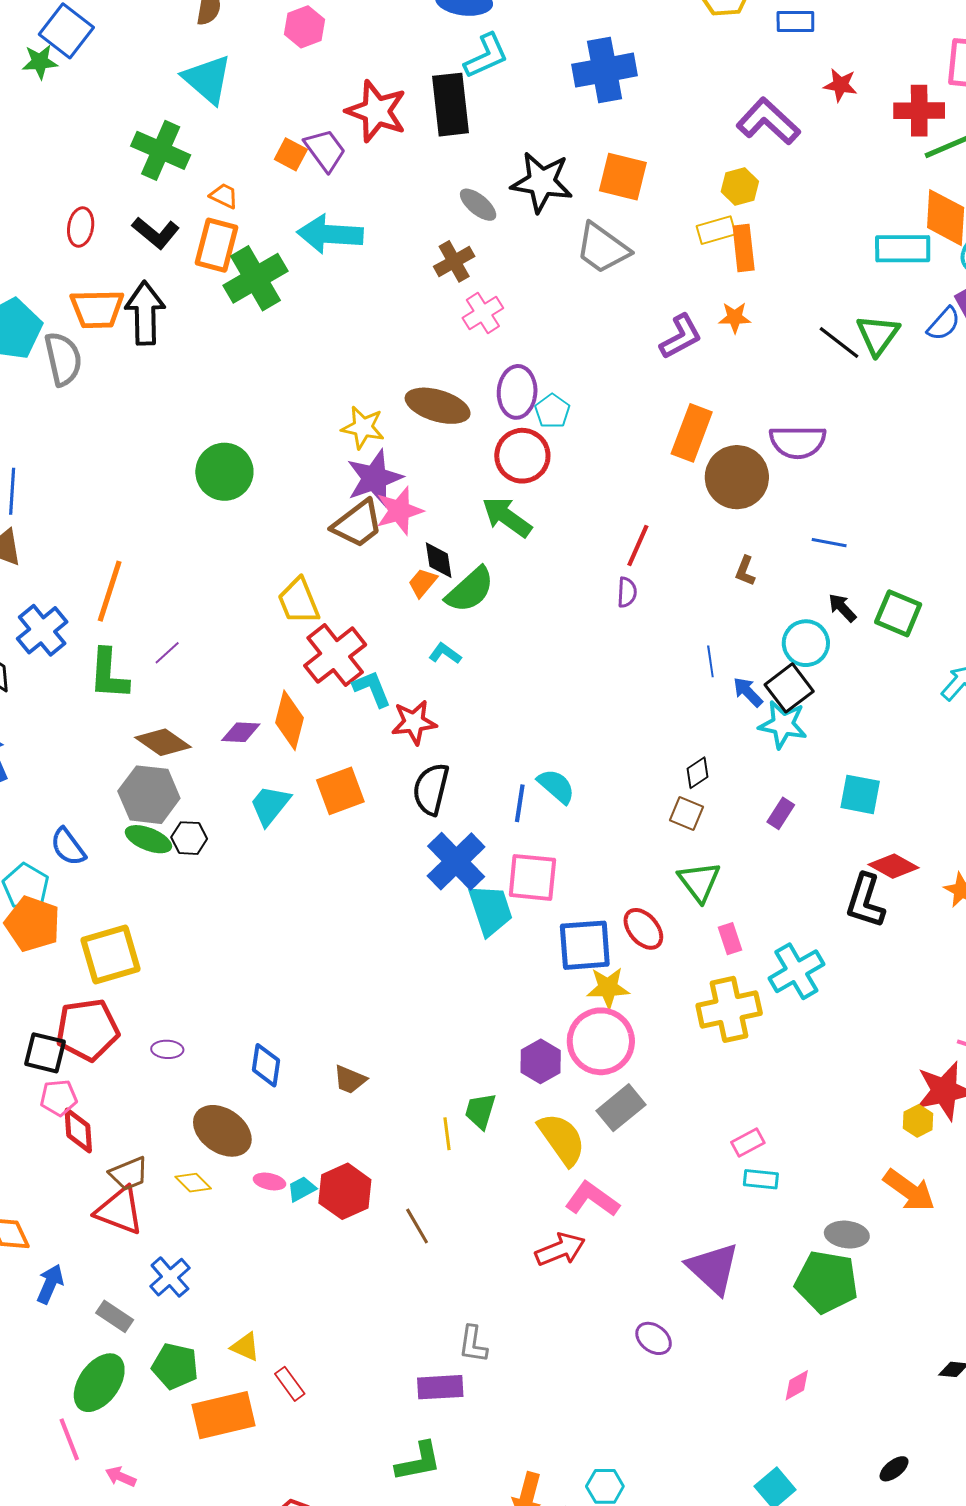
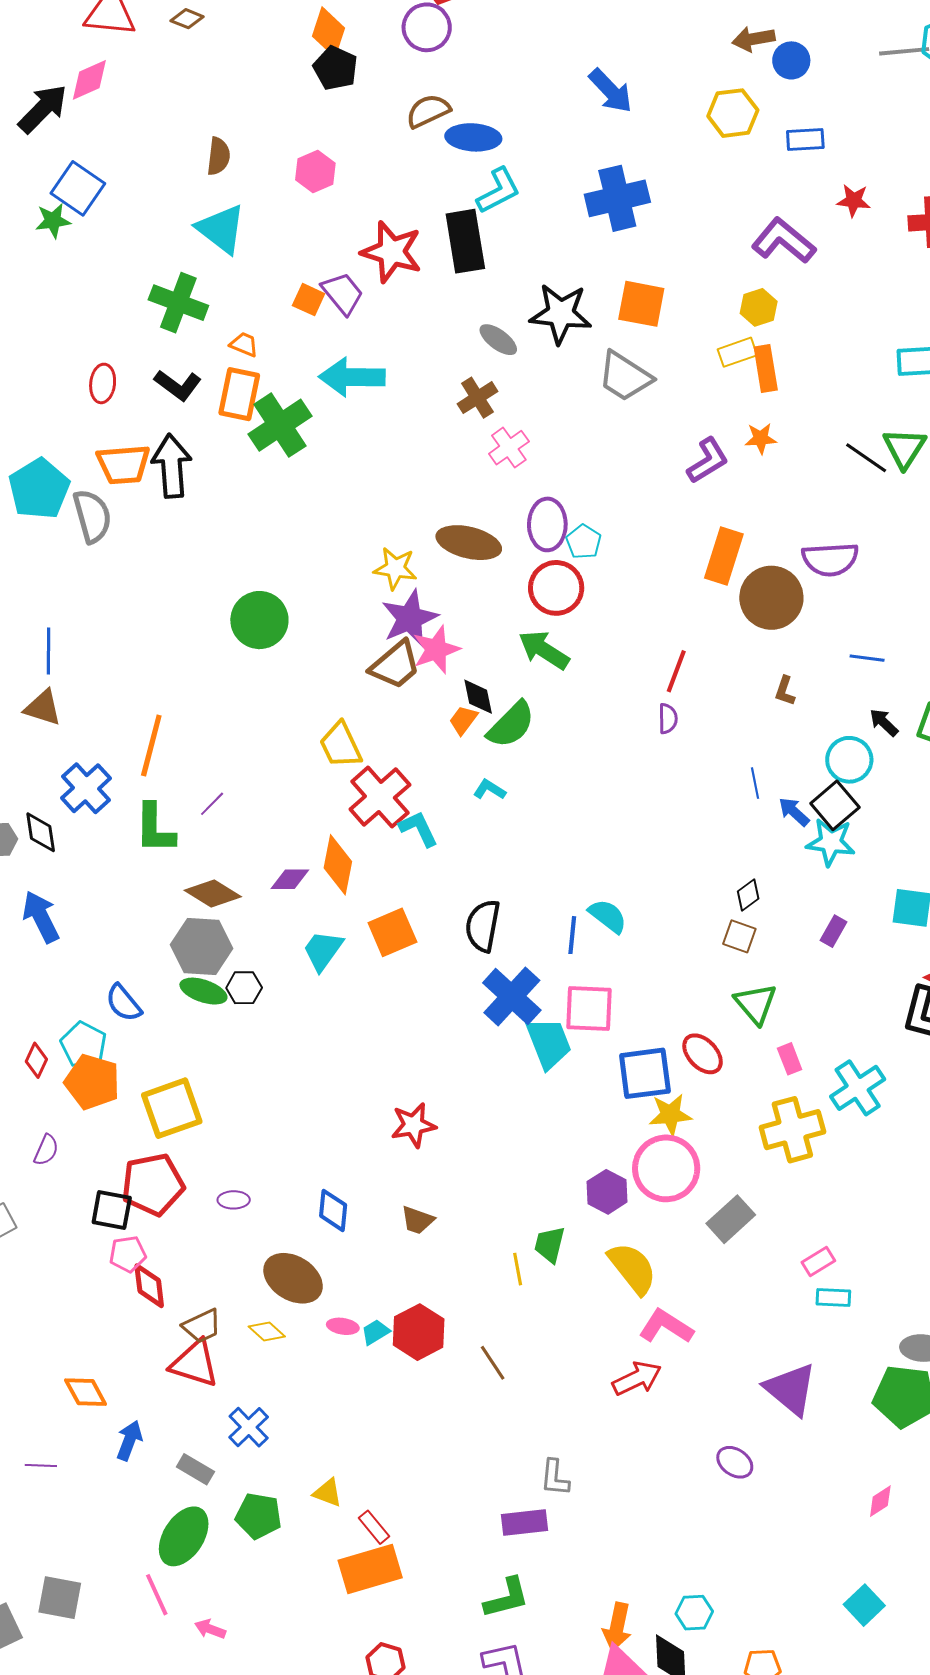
red star: (414, 722) -> (413, 1125), moved
gray rectangle: (621, 1108) -> (731, 1219), moved
orange rectangle: (223, 1415) -> (370, 1569), moved

